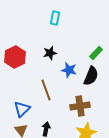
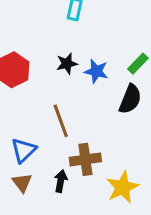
blue star: (69, 70) -> (96, 71), moved
brown cross: (80, 106) -> (85, 159), moved

